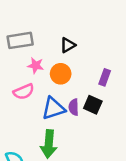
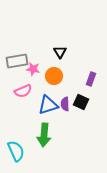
gray rectangle: (20, 40) -> (17, 61), moved
black triangle: (68, 45) -> (60, 52), turned -32

